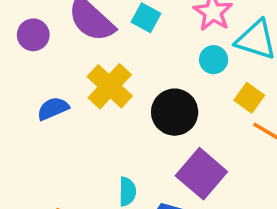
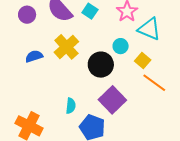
cyan circle: (214, 60) -> (121, 46), moved

